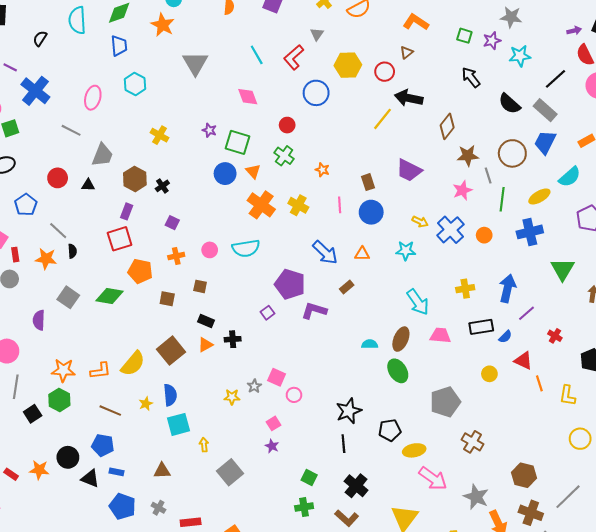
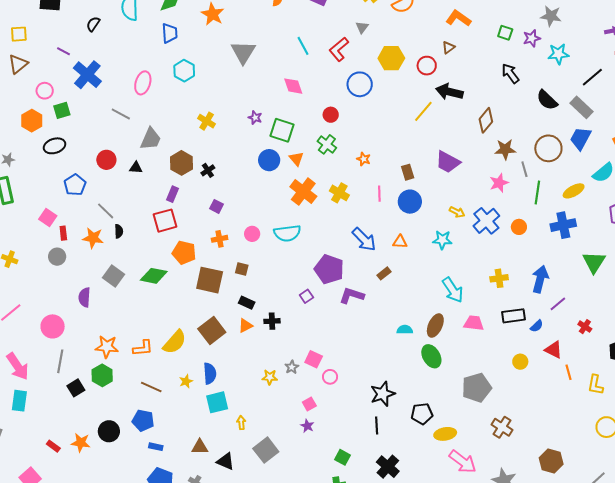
brown square: (167, 299) -> (210, 280), size x1.8
black triangle: (90, 478) -> (226, 461), moved

